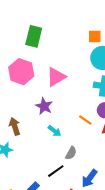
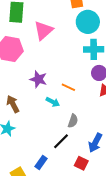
pink triangle: (56, 77) -> (43, 30), moved
orange line: (85, 120) -> (68, 87), moved

